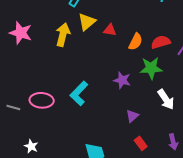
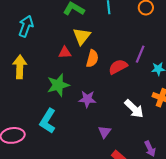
yellow triangle: (87, 22) -> (82, 36), moved
red semicircle: (161, 42) -> (118, 67), moved
green star: (151, 68) -> (58, 85), moved

